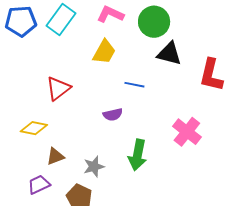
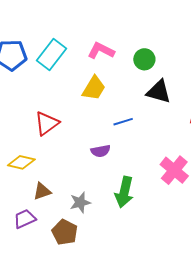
green circle: (154, 22) -> (144, 59), size x0.7
blue line: (134, 85) -> (123, 122), turned -30

